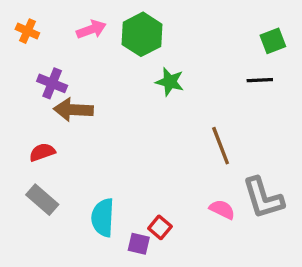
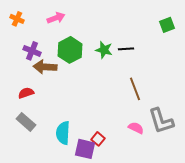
green hexagon: (142, 34) -> (70, 50), moved
black line: (260, 80) -> (126, 49), moved
purple square: (139, 244) -> (85, 149), size x1.5

